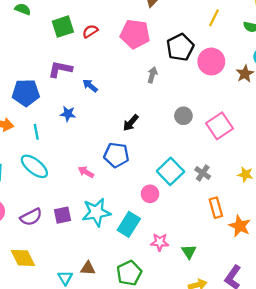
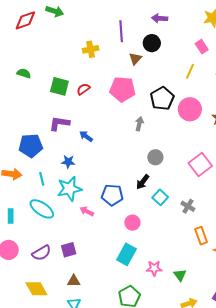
green square: (63, 27) -> (59, 86), turned 36
gray circle: (183, 116) -> (155, 157), moved
black arrow: (131, 123) -> (143, 182), moved
cyan square: (170, 171) -> (160, 197), moved, size x0.7
pink circle: (150, 194) -> (132, 223), moved
cyan star: (96, 212) -> (69, 189), moved
brown triangle: (88, 268) -> (74, 281), moved

